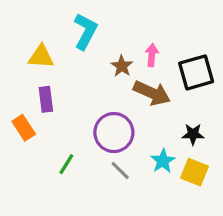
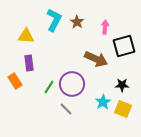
pink arrow: (152, 55) -> (105, 27), moved
brown star: (122, 66) -> (77, 22), moved
green line: (66, 164) -> (49, 87), moved
gray line: (120, 170) -> (66, 109), moved

